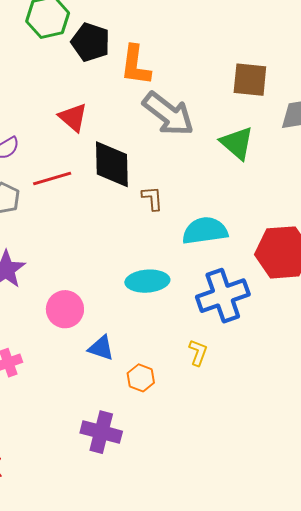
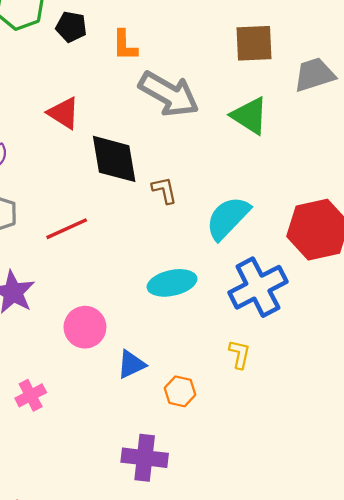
black pentagon: (91, 42) -> (71, 27), size x0.7
orange L-shape: (136, 65) -> (125, 45), size x0.7
red line: (52, 178) -> (67, 229), moved
cyan semicircle: (205, 231) -> (228, 218), turned -30
blue triangle: (101, 348) -> (131, 364), turned -36

